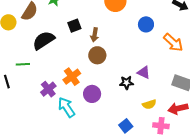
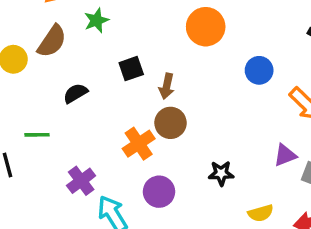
black semicircle: (44, 40) -> (75, 93), size x0.6
purple triangle: (144, 72) -> (285, 155), moved, turned -48
orange cross: (72, 77) -> (139, 144), moved

